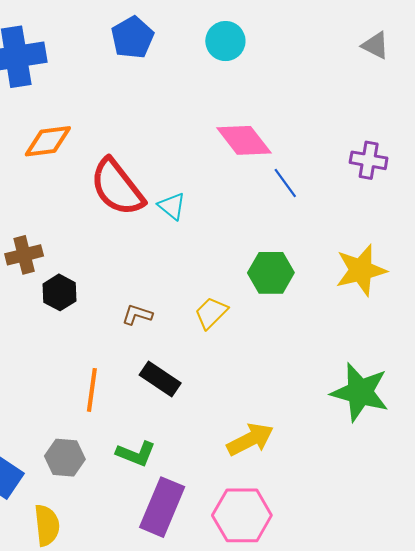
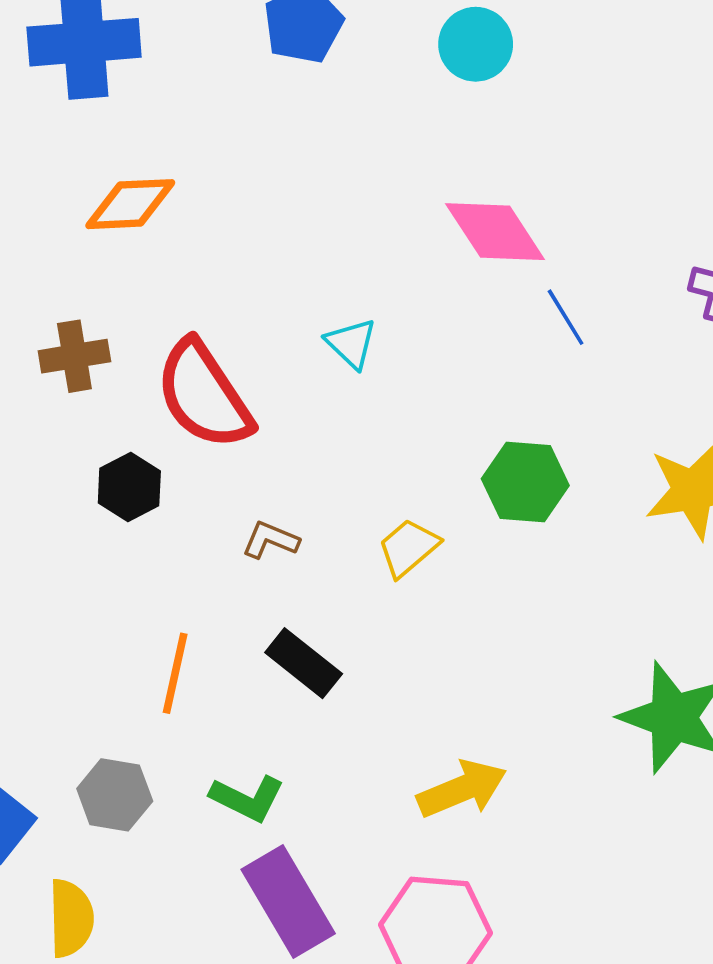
red semicircle: (117, 187) -> (204, 395), moved
brown cross: (24, 255) -> (74, 356), moved
purple rectangle: (162, 507) -> (288, 902), turned -58

